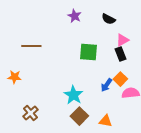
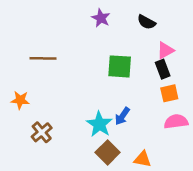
orange square: (120, 79) -> (169, 93), moved, turned 32
blue arrow: (106, 85) -> (122, 116), moved
brown cross: (30, 113) -> (42, 132), moved

